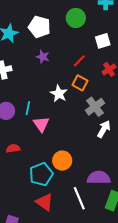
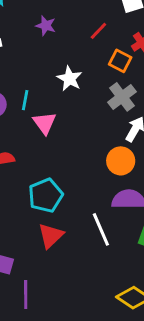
orange square: (80, 83) -> (120, 61), moved
orange circle: (62, 161) -> (121, 161), moved
red triangle: (44, 202) -> (51, 236), turned 42

